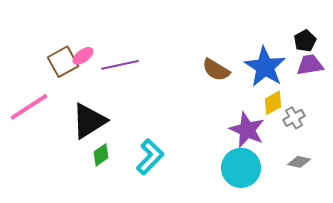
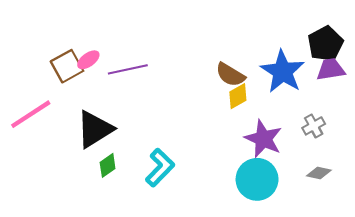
black pentagon: (305, 41) -> (325, 44), size x1.5
yellow diamond: (273, 103) -> (238, 96), moved

